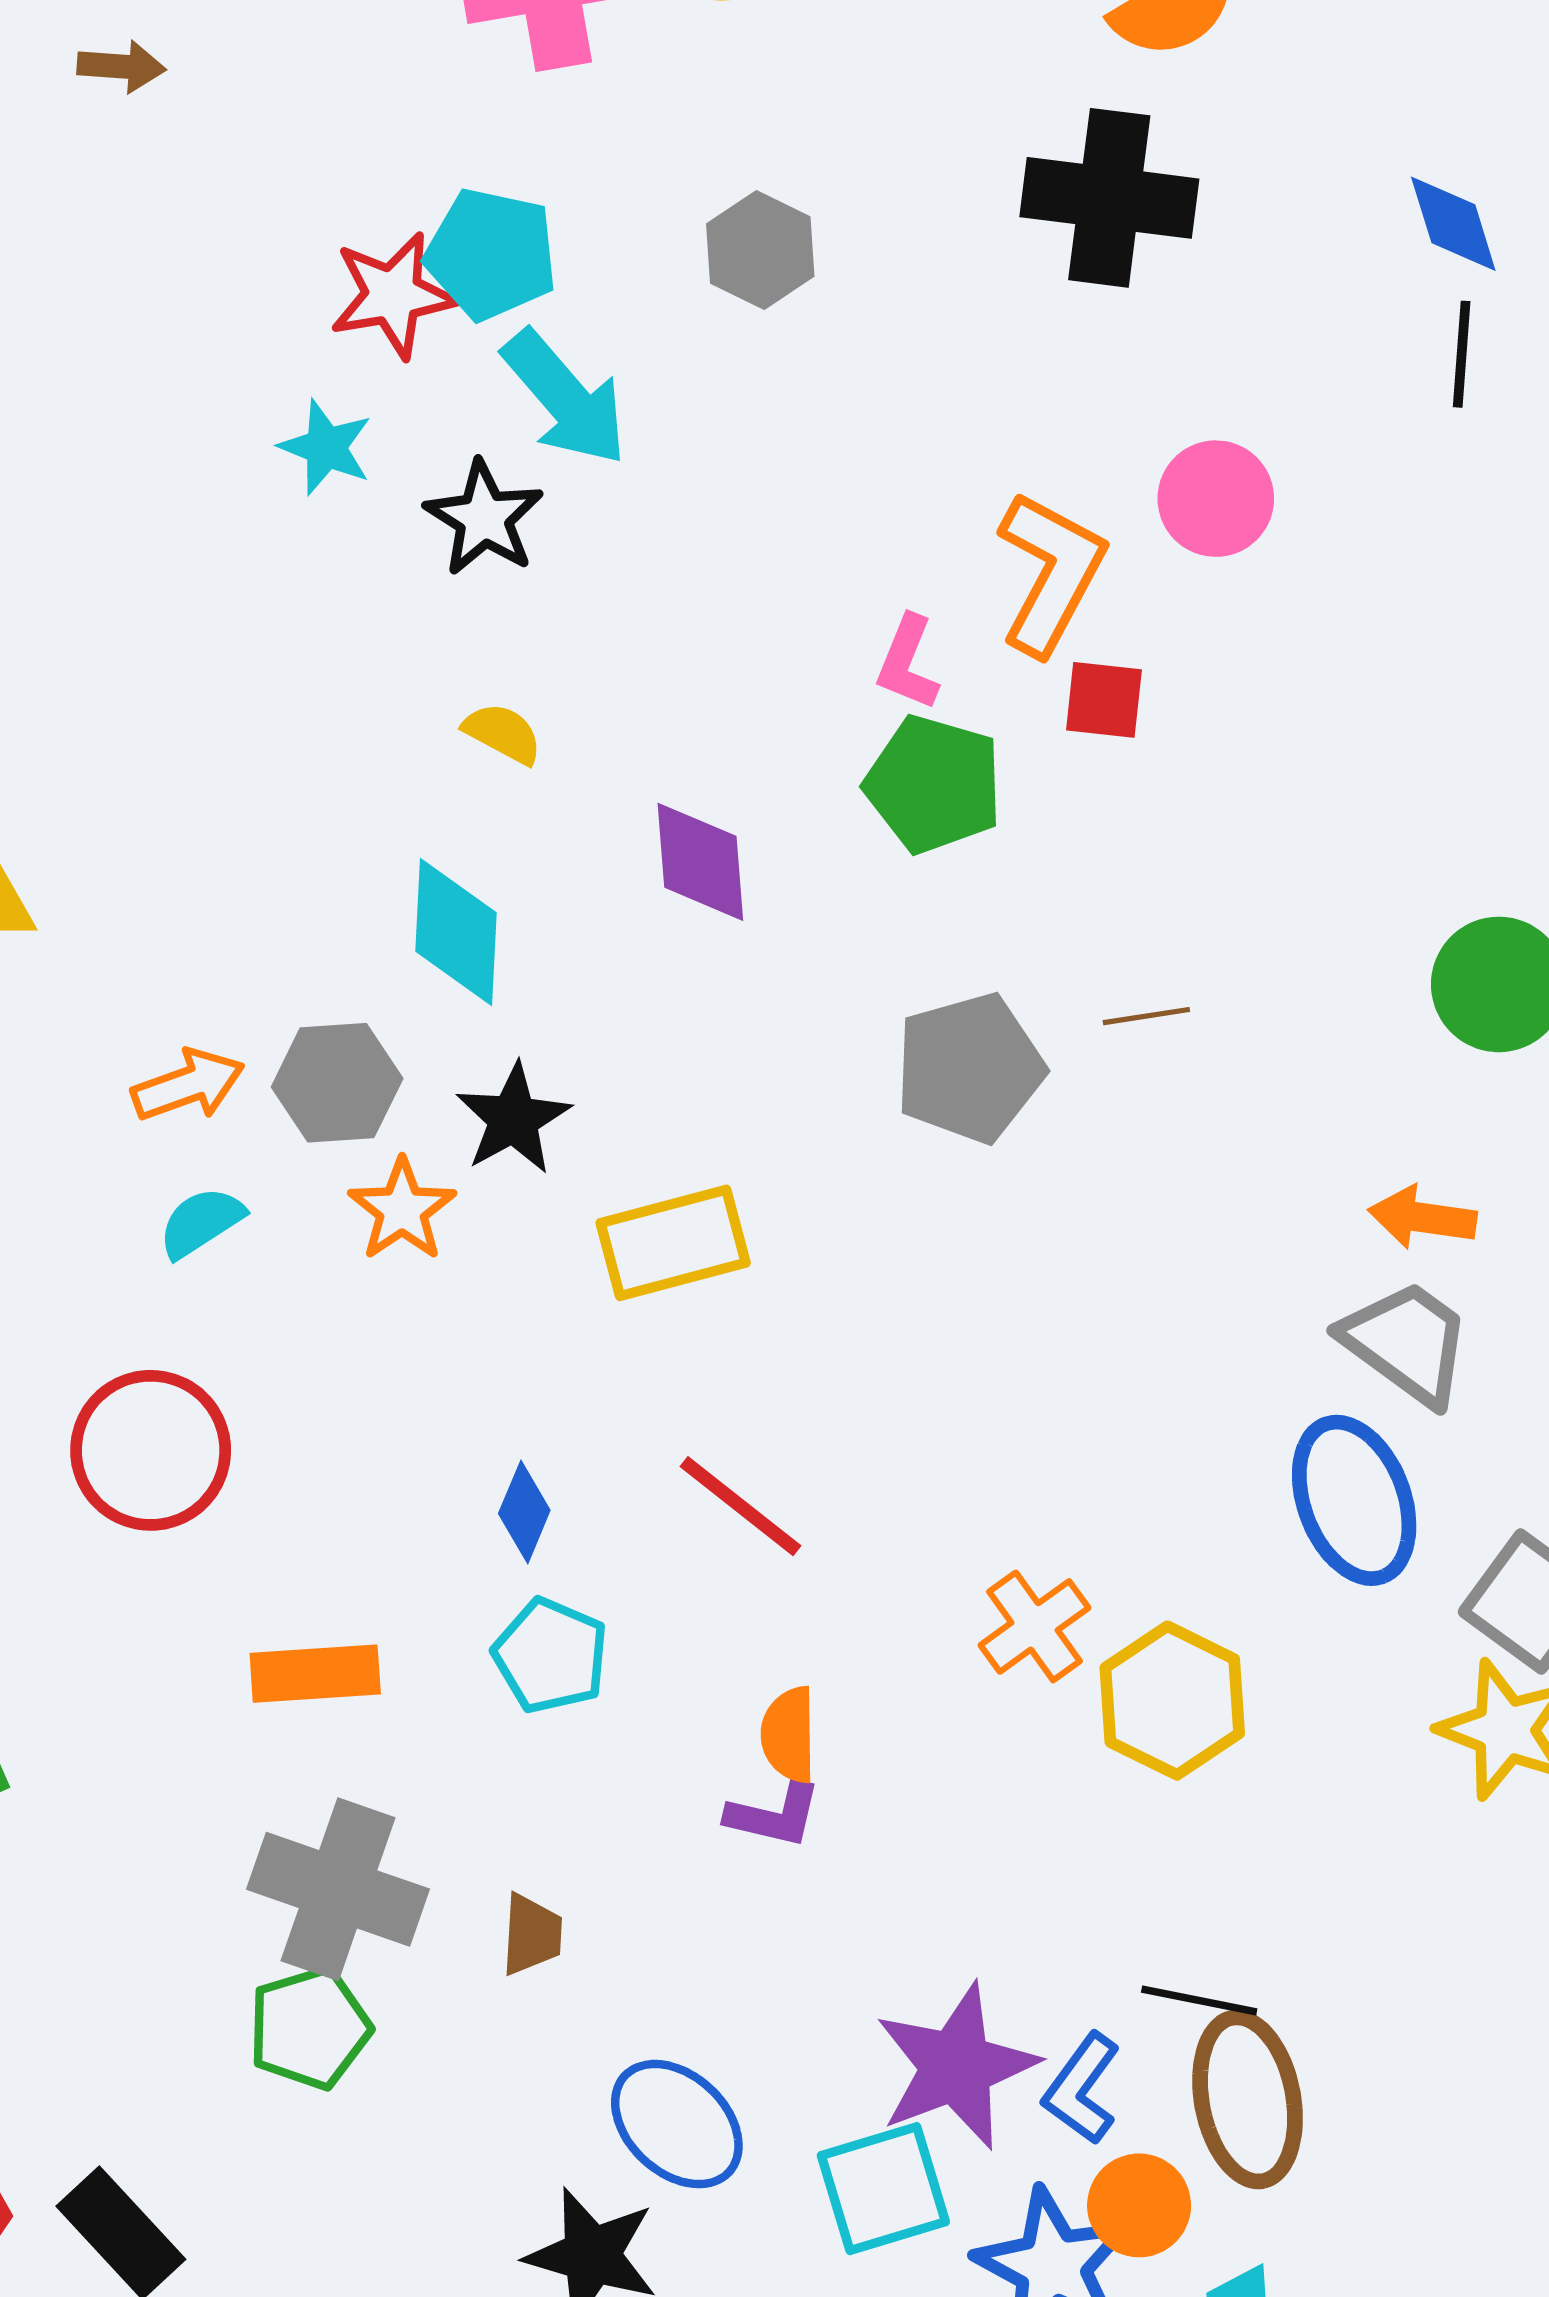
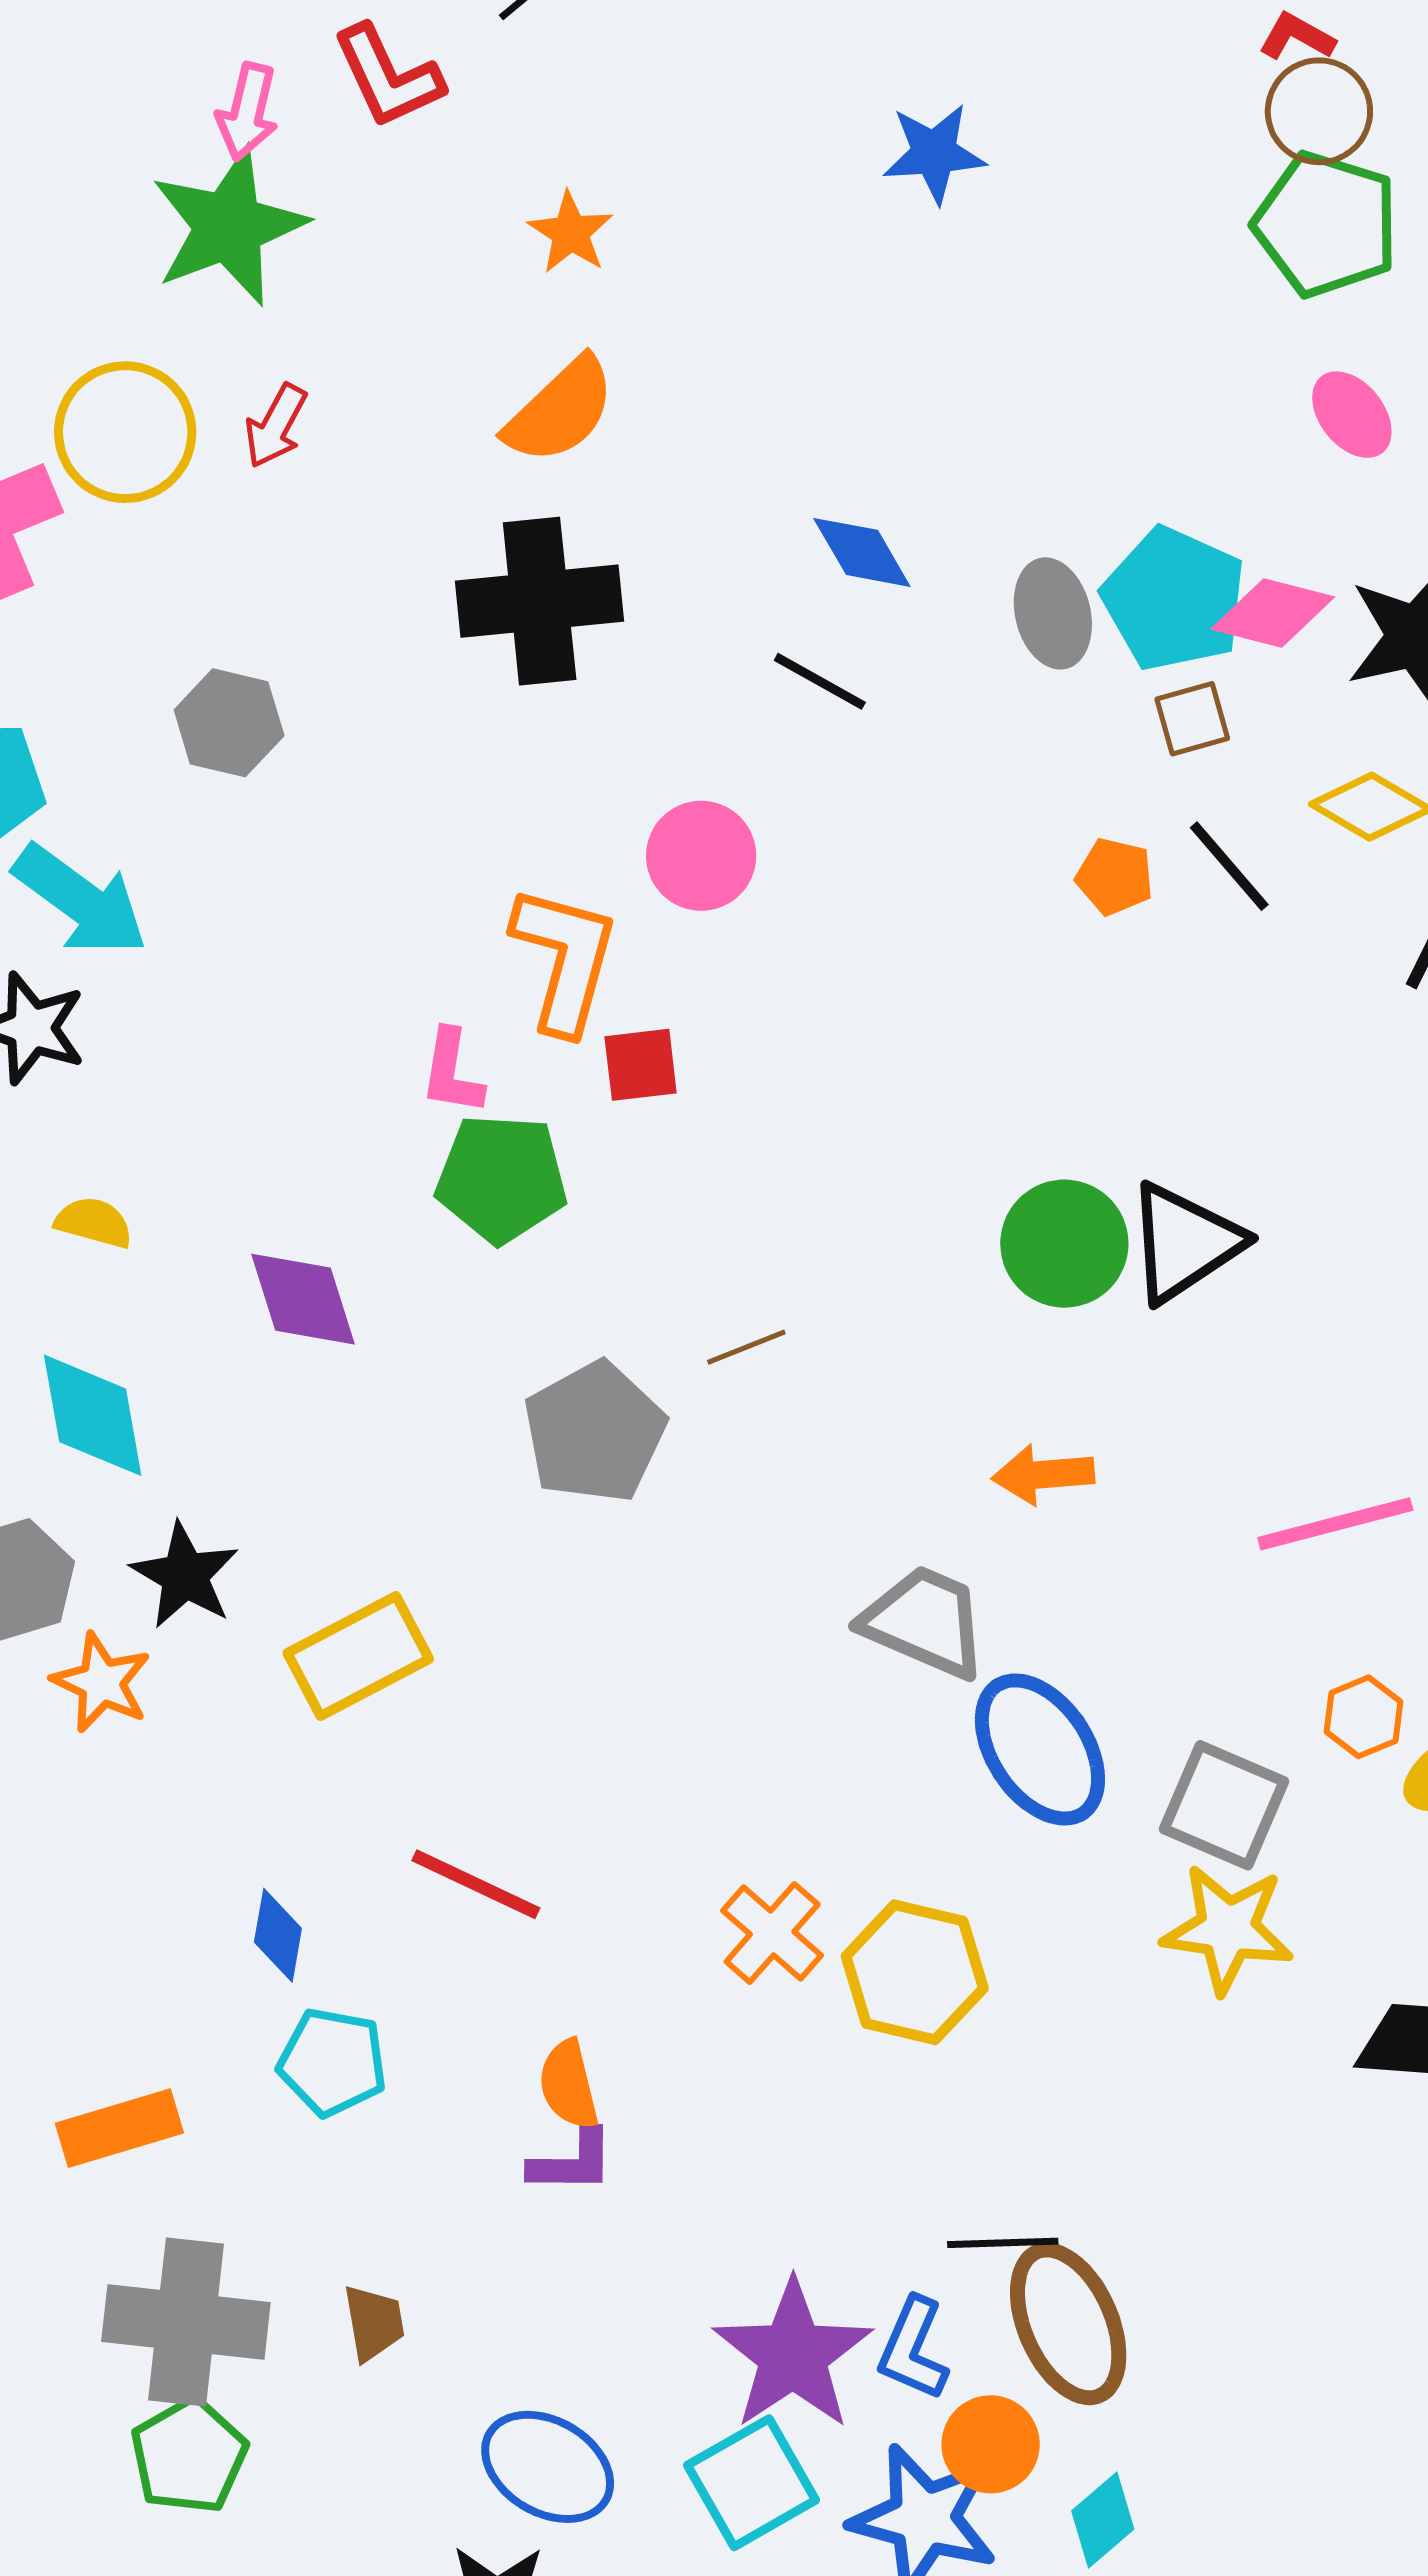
black line: (1462, 354) -> (820, 681), moved, turned -52
gray trapezoid: (1407, 1343) -> (925, 1622), moved

